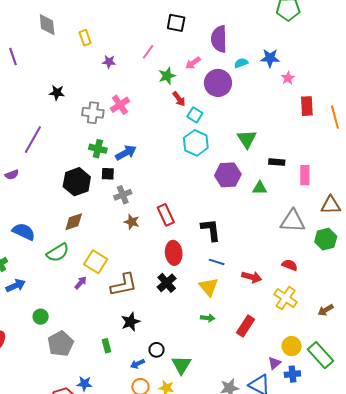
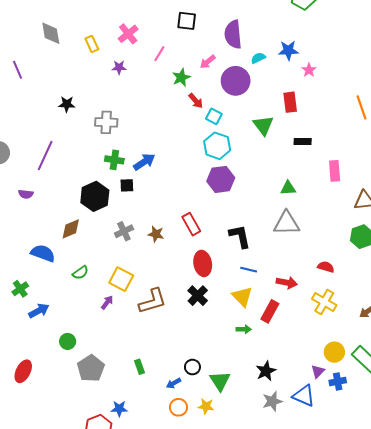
pink cross: (120, 105) -> (128, 34), moved
red rectangle: (307, 106) -> (290, 102), moved
green triangle: (247, 139) -> (263, 125), moved
black rectangle: (277, 162) -> (303, 141), moved
purple semicircle: (12, 175) -> (26, 194), turned 32
purple hexagon: (228, 175) -> (221, 179), moved
gray cross: (123, 195) -> (124, 231), moved
gray triangle: (293, 221) -> (287, 223), moved
brown diamond: (74, 222) -> (71, 229), moved
green semicircle: (58, 253) -> (80, 273), size x0.7
black star: (131, 322) -> (266, 371), moved
red rectangle: (246, 326) -> (270, 311), moved

